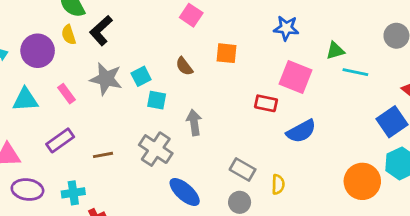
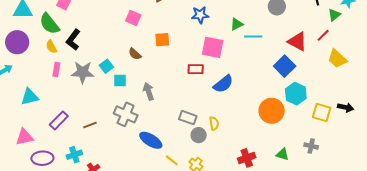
purple circle: (38, 51) -> (17, 42), moved
pink rectangle: (66, 94) -> (56, 69), moved, turned 56
gray circle: (240, 202) -> (199, 135), moved

